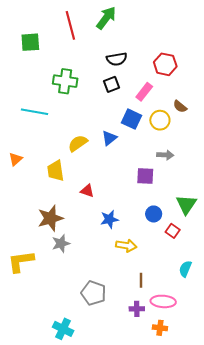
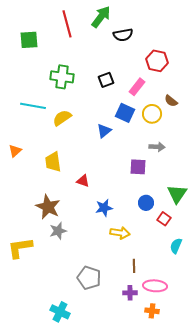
black semicircle: (117, 59) -> (123, 35), moved
yellow semicircle: (78, 143) -> (62, 118), moved
brown star: (50, 218) -> (48, 207), turned -30
cyan semicircle: (185, 269) -> (176, 246), moved

